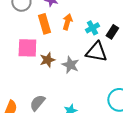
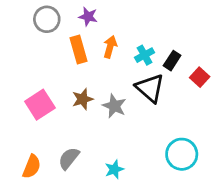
pink square: (27, 48) -> (40, 105), moved, turned -35
black triangle: (96, 52) -> (150, 88), turned 30

